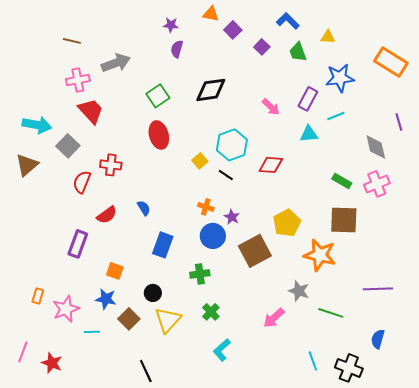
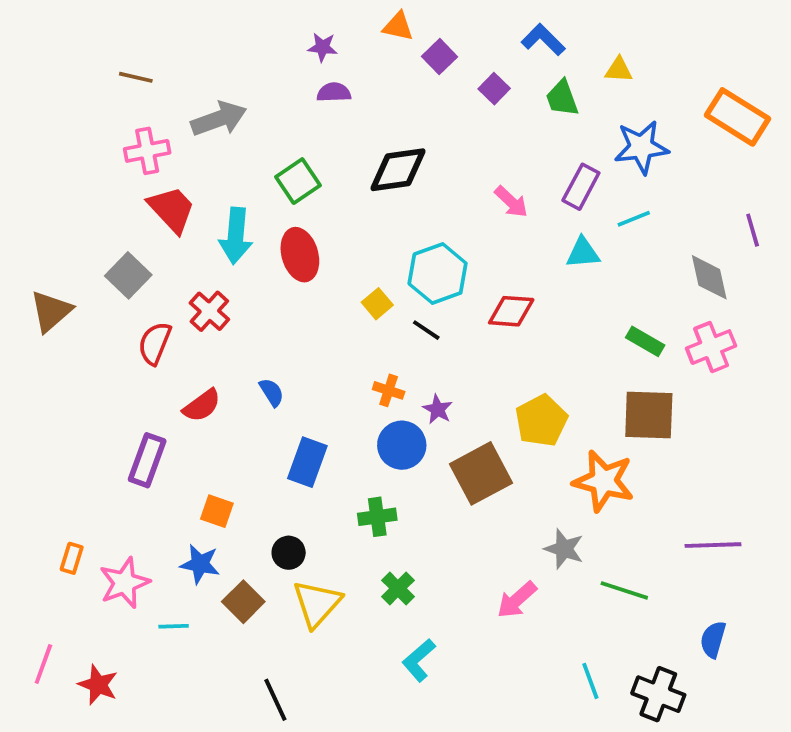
purple semicircle: (177, 49) -> (334, 92), turned 72
cyan arrow: (37, 125) -> (236, 236), moved, turned 84
red cross: (111, 165) -> (209, 311), turned 35

